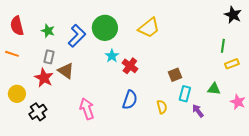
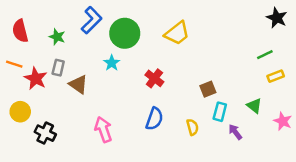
blue L-shape: (77, 36) -> (91, 20), moved
green line: (223, 46) -> (265, 55), turned 56
cyan star: (112, 56) -> (112, 63), moved
red star: (44, 78) -> (36, 78), moved
green triangle: (214, 89) -> (254, 106), turned 32
black cross: (38, 112) -> (45, 133), turned -30

